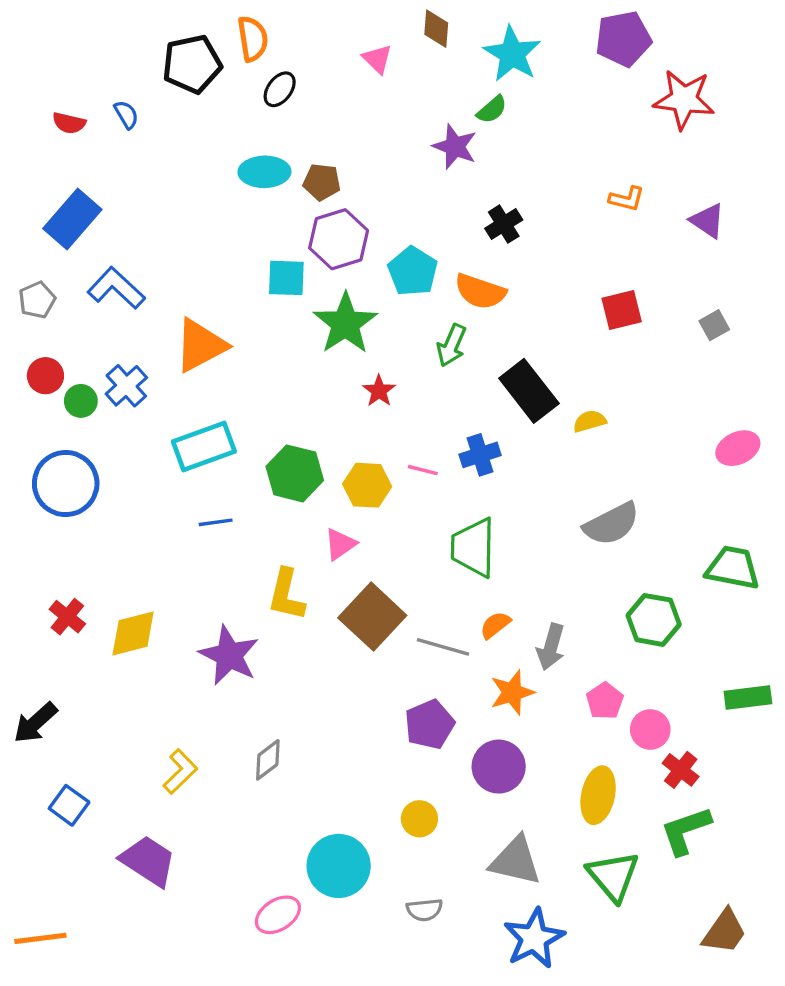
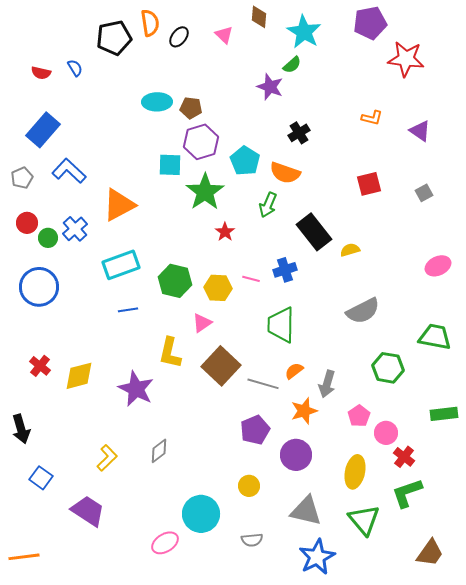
black ellipse: (280, 89) -> (179, 37), moved
black arrow: (35, 723) -> (21, 429), turned -64

